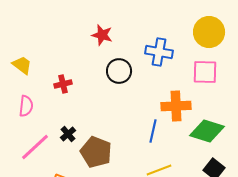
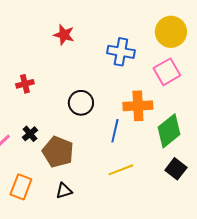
black circle: (119, 71) -> (81, 103), moved
pink square: (205, 72) -> (167, 72), turned -32
green diamond: (207, 131) -> (169, 131), turned -56

